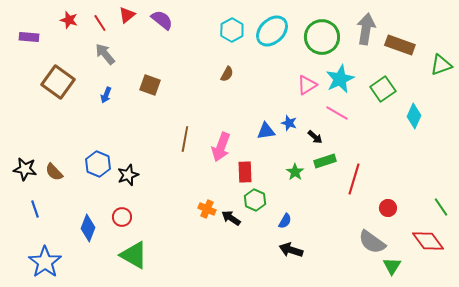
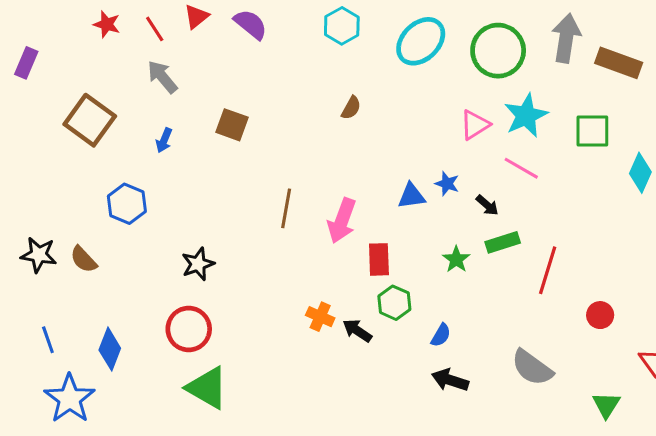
cyan hexagon: (232, 30) -> (342, 26), moved
purple rectangle: (29, 37) -> (26, 63), moved, turned -72
green square: (383, 89) -> (592, 131), turned 35
blue hexagon: (98, 164) -> (127, 204), moved
blue line: (35, 209) -> (48, 340), moved
red circle: (122, 217) -> (189, 329), size x1.5
blue diamond: (88, 228) -> (110, 349), moved
gray semicircle: (372, 242) -> (532, 368), moved

